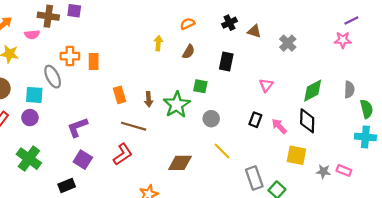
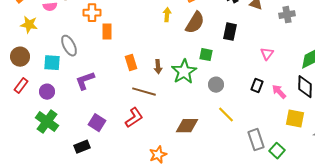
gray cross: (288, 43) -> (287, 15), turned 35
brown semicircle: (189, 52) -> (195, 23), size x1.6
orange cross: (70, 56) -> (92, 13), moved
purple circle: (30, 118) -> (47, 92), moved
purple L-shape: (77, 127) -> (85, 81), moved

